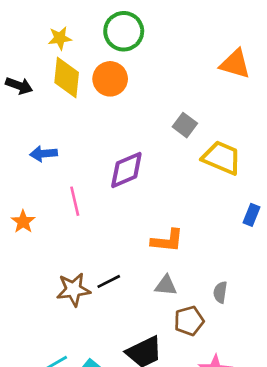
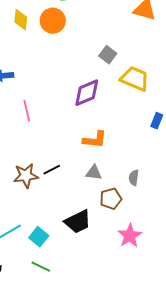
yellow diamond: (67, 77) -> (21, 20), size x0.7
purple diamond: (126, 170) -> (87, 93), moved

